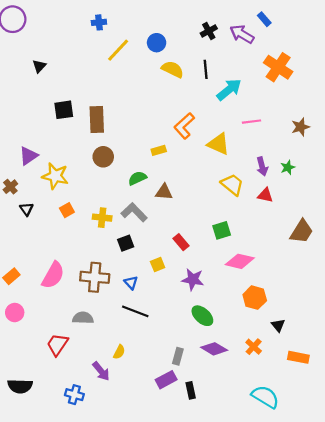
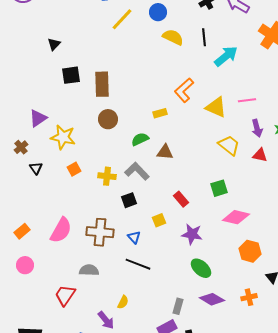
black triangle: (39, 66) -> (54, 44), moved
pink line: (251, 122) -> (247, 100), moved
orange cross: (254, 347) -> (249, 297), turned 35

